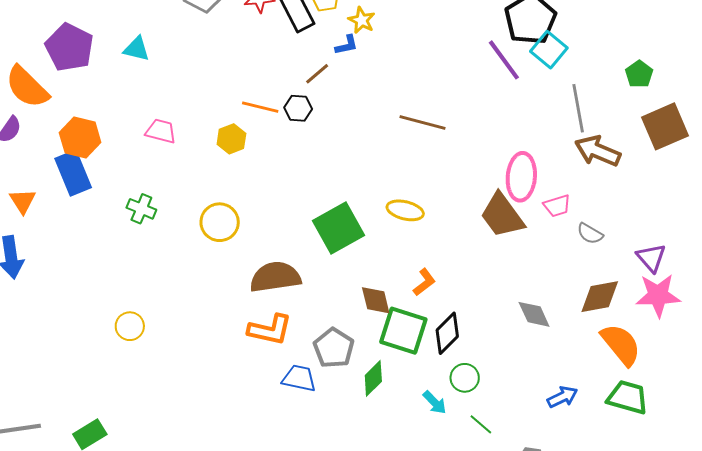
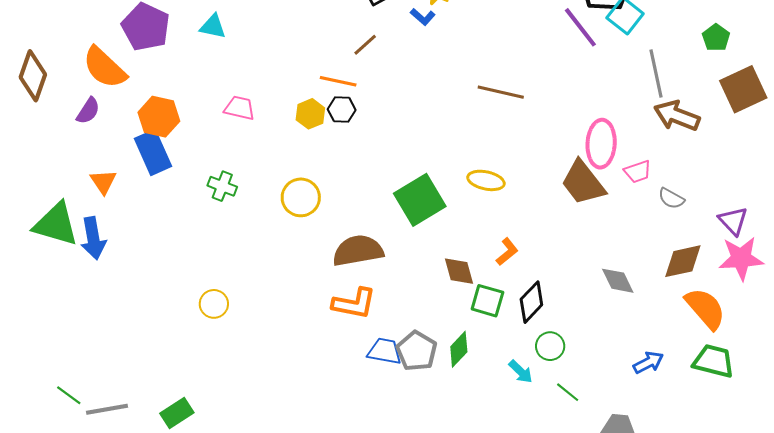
blue L-shape: (347, 45) -> (423, 17), turned 55
brown line: (317, 74) -> (365, 45), moved
black hexagon: (298, 108) -> (342, 110), moved
green square: (403, 331) -> (487, 301), size x0.7
gray pentagon: (334, 348) -> (417, 351), moved

